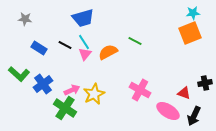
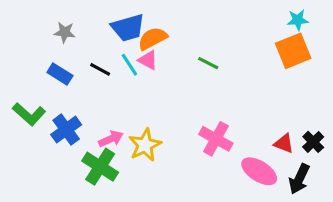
gray star: (25, 19) -> (65, 32), moved
orange semicircle: (108, 52) -> (153, 38), moved
pink triangle: (85, 54) -> (148, 60), moved, turned -40
black cross: (205, 83) -> (313, 142), moved, turned -32

